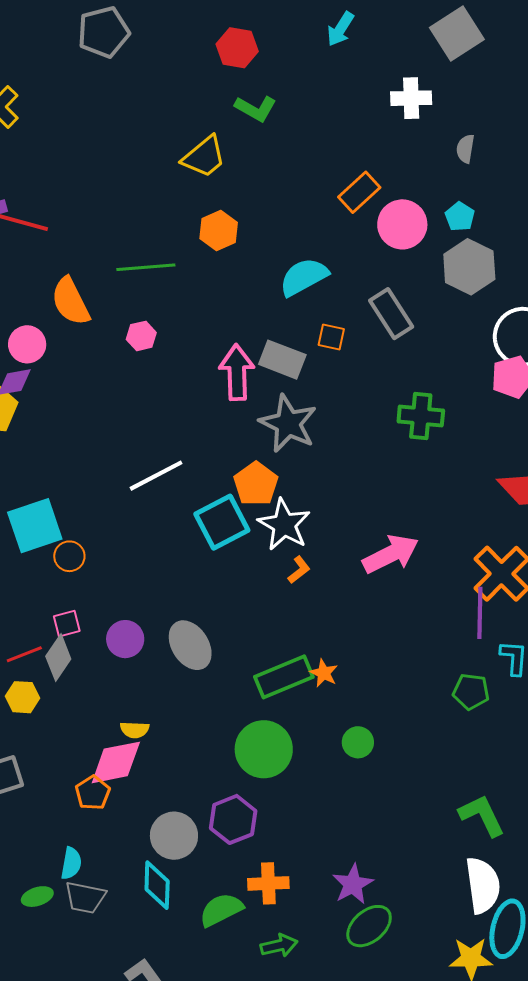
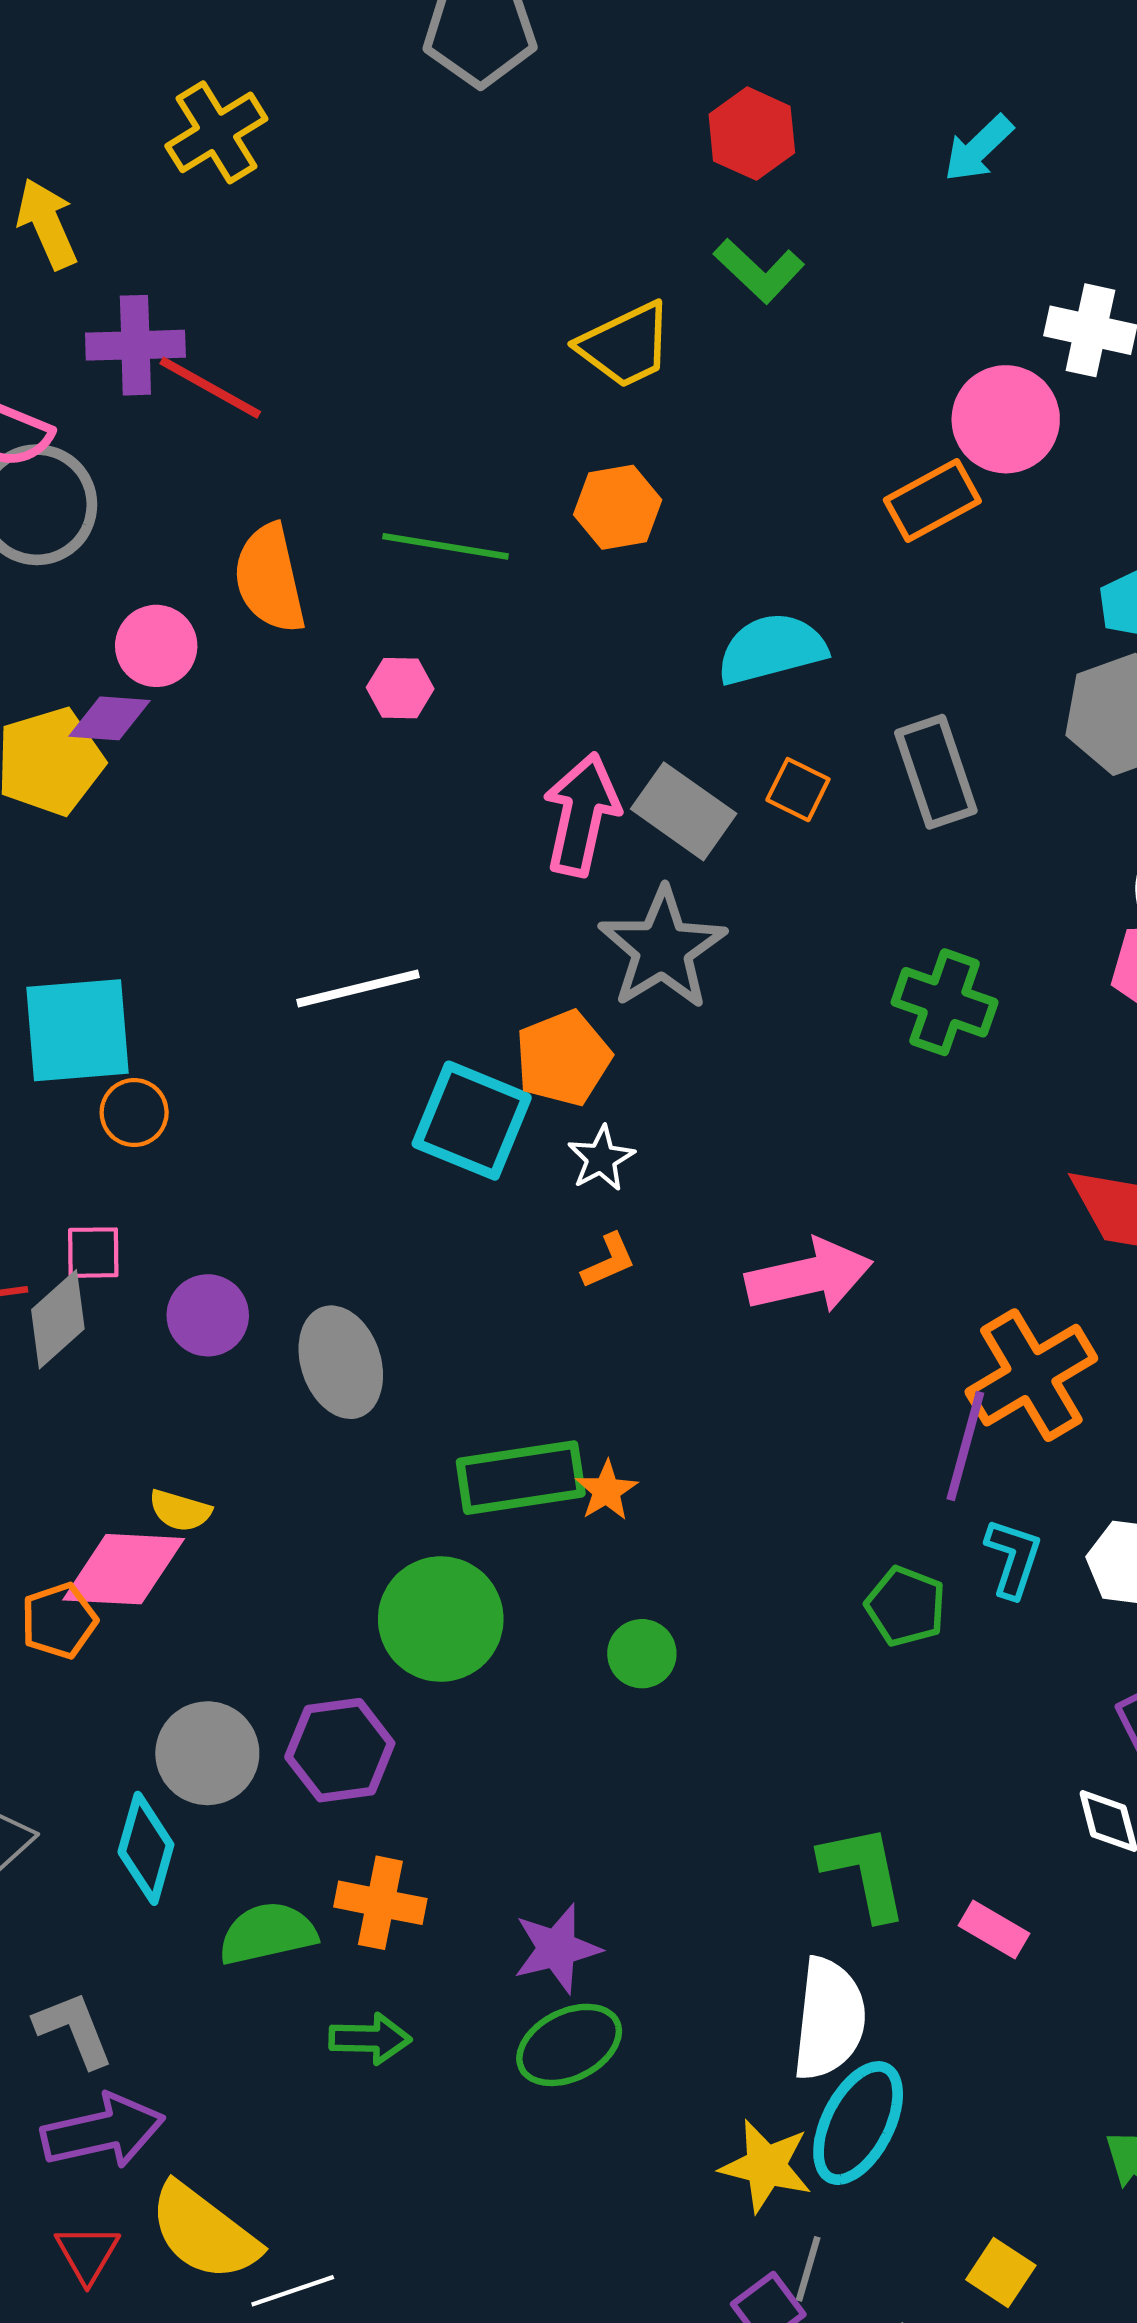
pink circle: (402, 224) -> (1006, 419), moved
cyan square: (222, 522) -> (472, 1121), turned 36
white star: (284, 525) -> (601, 1158), size x0.6

